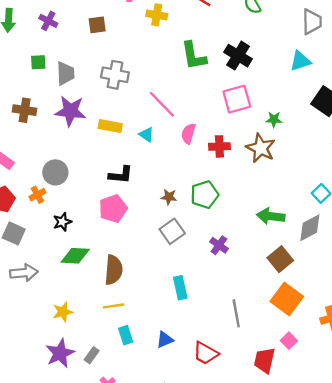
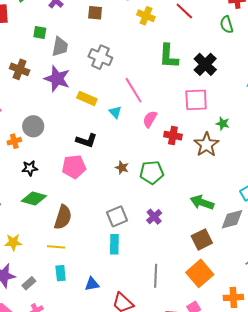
gray square: (172, 231) -> (117, 216), moved

